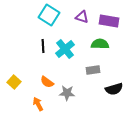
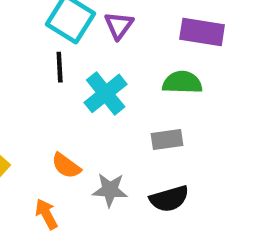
purple triangle: (82, 17) -> (119, 25), moved, turned 48
black line: (43, 46) -> (60, 67), moved
black semicircle: (114, 89) -> (169, 199), moved

